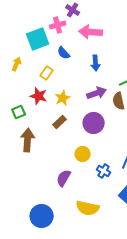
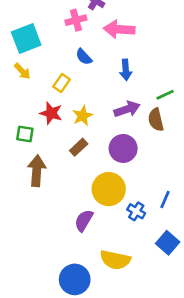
cyan square: (38, 39) -> (26, 38), moved
yellow arrow: (17, 64) -> (22, 71), turned 112
green square: (19, 112) -> (25, 134), turned 32
yellow circle: (83, 154) -> (109, 189), size x1.6
blue circle: (42, 216) -> (75, 279), moved

